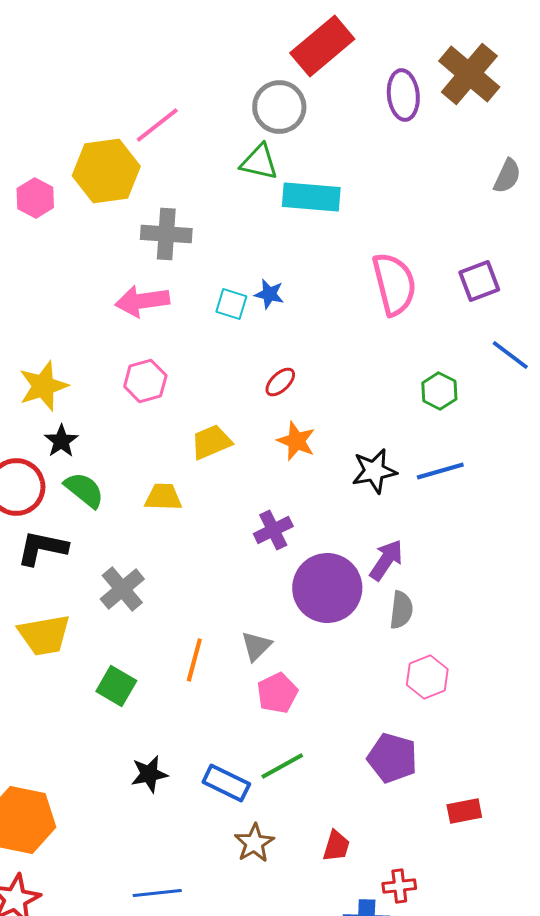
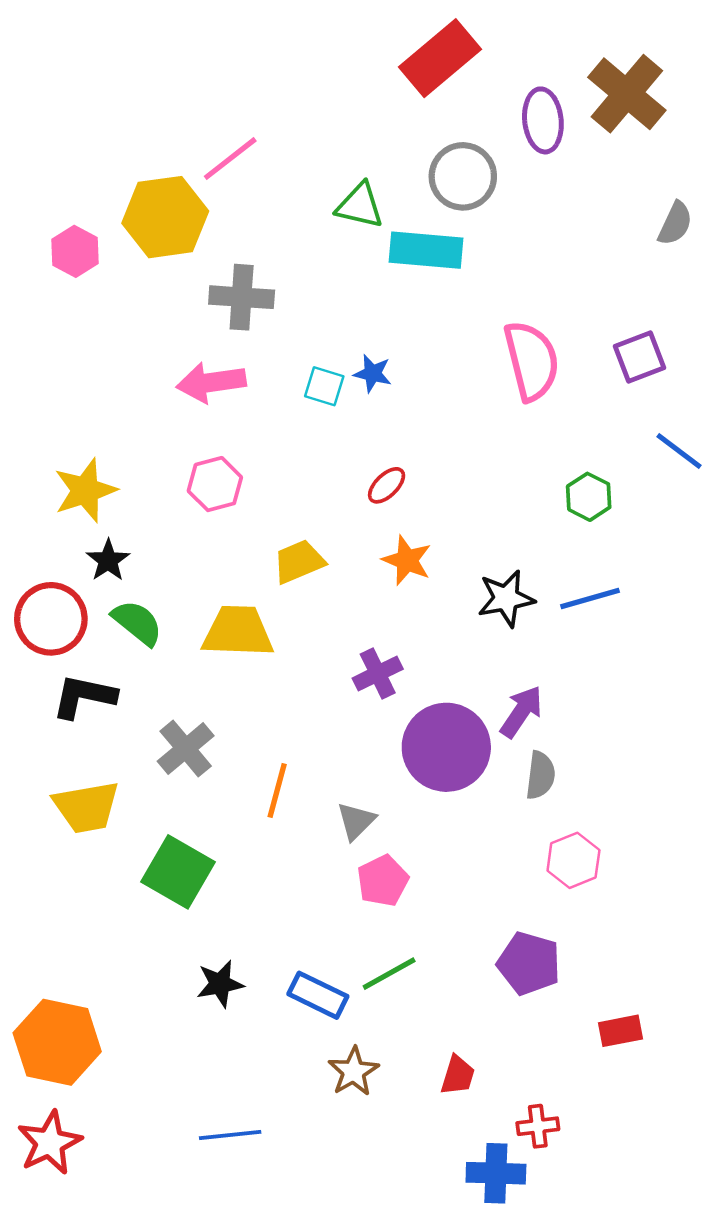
gray circle: (279, 107) -> (463, 176), moved
yellow trapezoid: (163, 497) -> (238, 632), size x1.5
orange line: (194, 660) -> (277, 791), moved
green square: (116, 686) -> (178, 872), size x1.4

